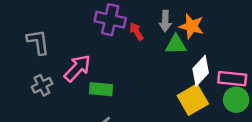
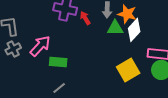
white diamond: (201, 71) -> (134, 30), moved
gray cross: (42, 85) -> (13, 49), moved

